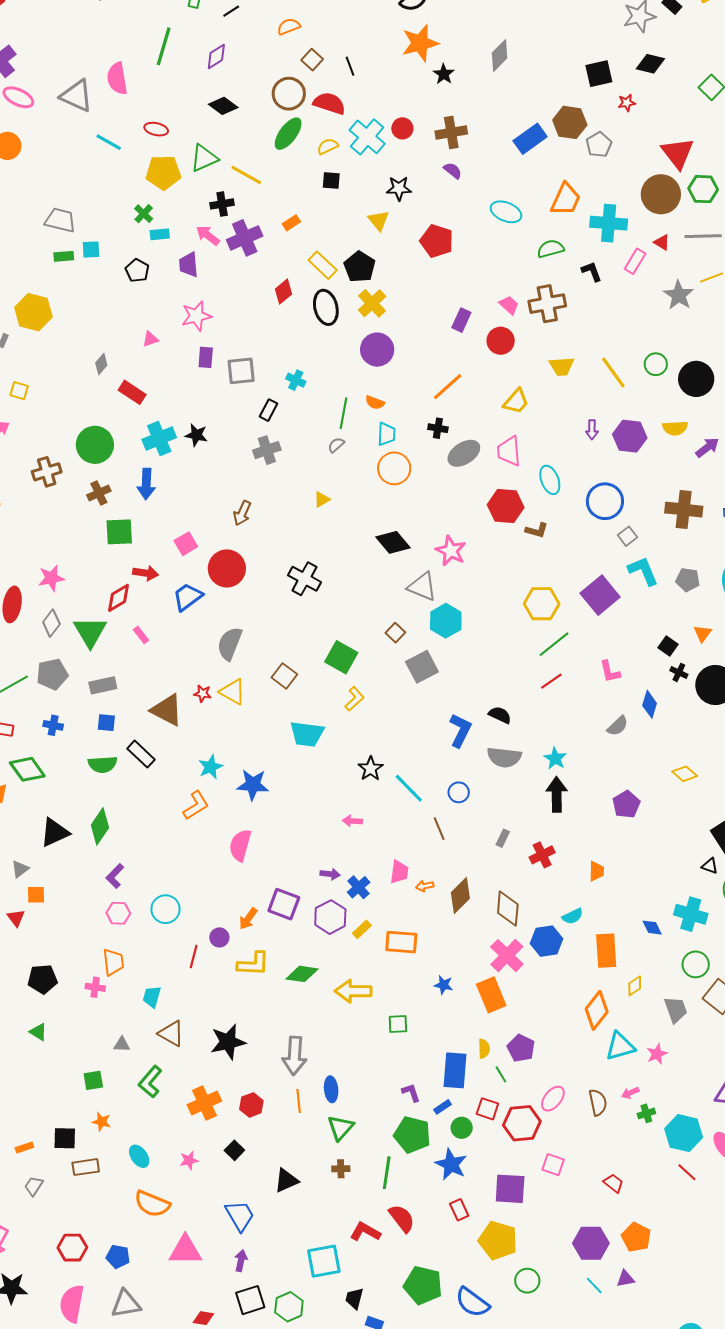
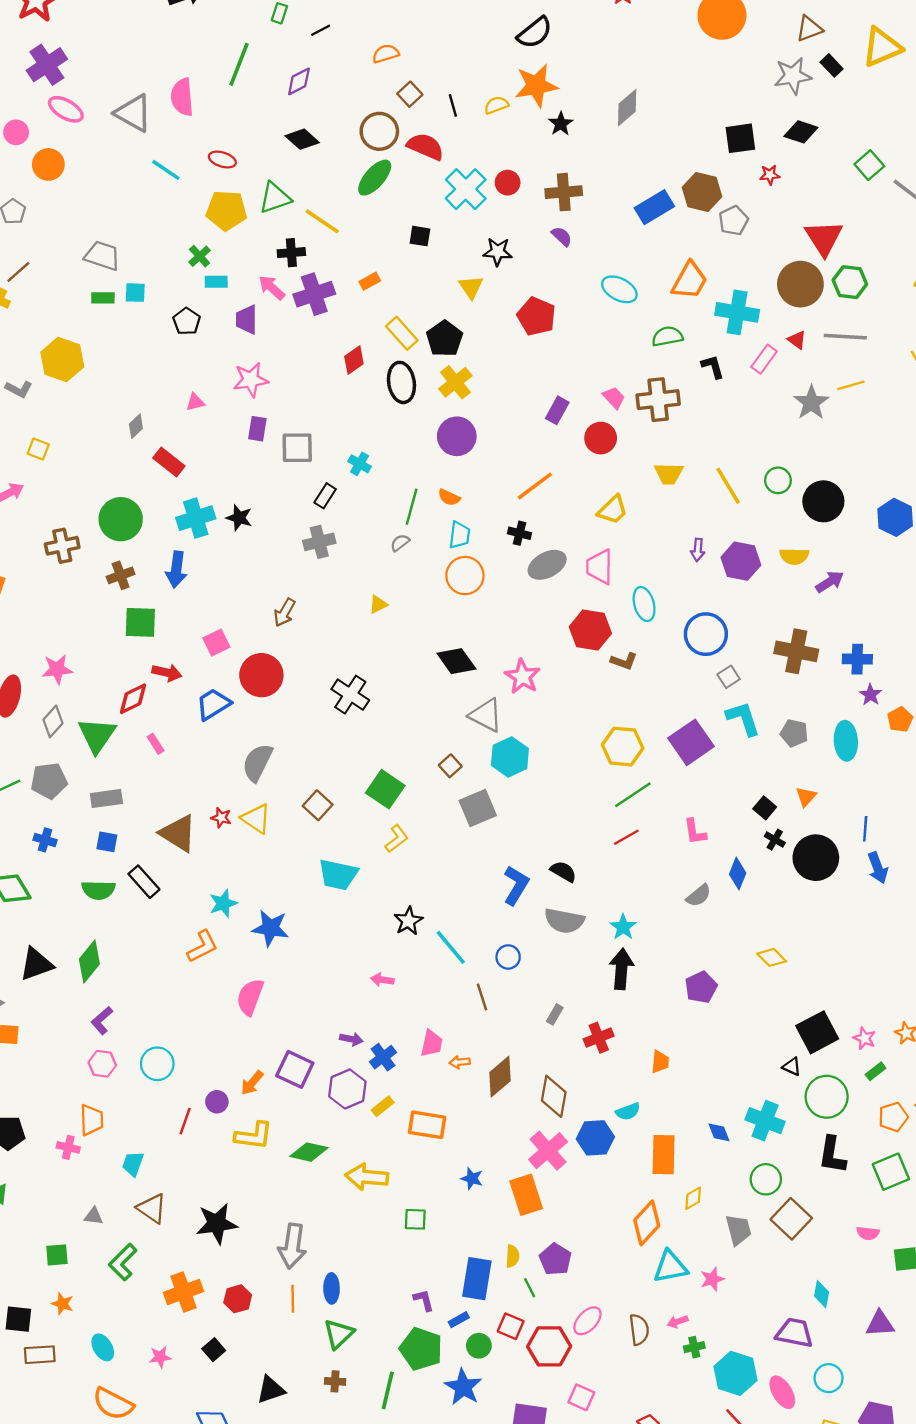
yellow semicircle: (328, 146) -> (496, 105), moved

